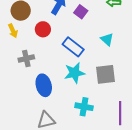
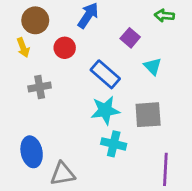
purple square: (81, 12) -> (130, 38), moved
blue ellipse: (44, 85) -> (32, 152), moved
cyan cross: (84, 107) -> (114, 144), moved

